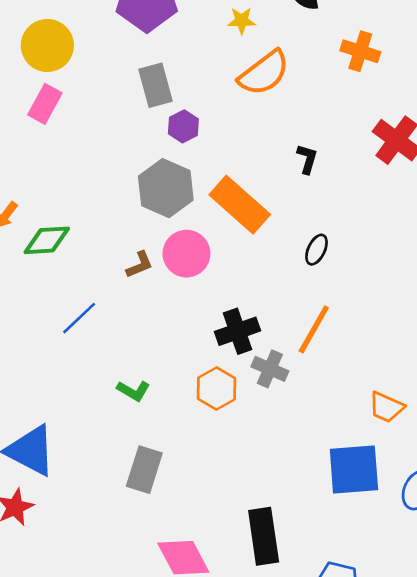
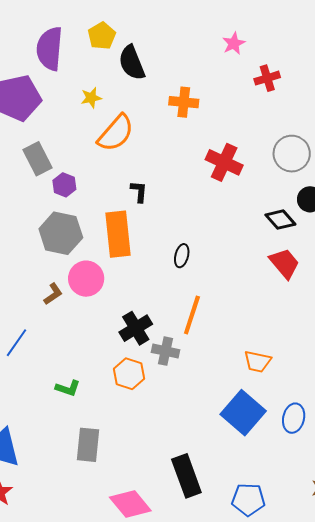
black L-shape: (307, 159) -> (139, 192), moved
orange rectangle: (240, 205) -> (118, 234), turned 54
blue square: (354, 470) -> (243, 413), turned -33

